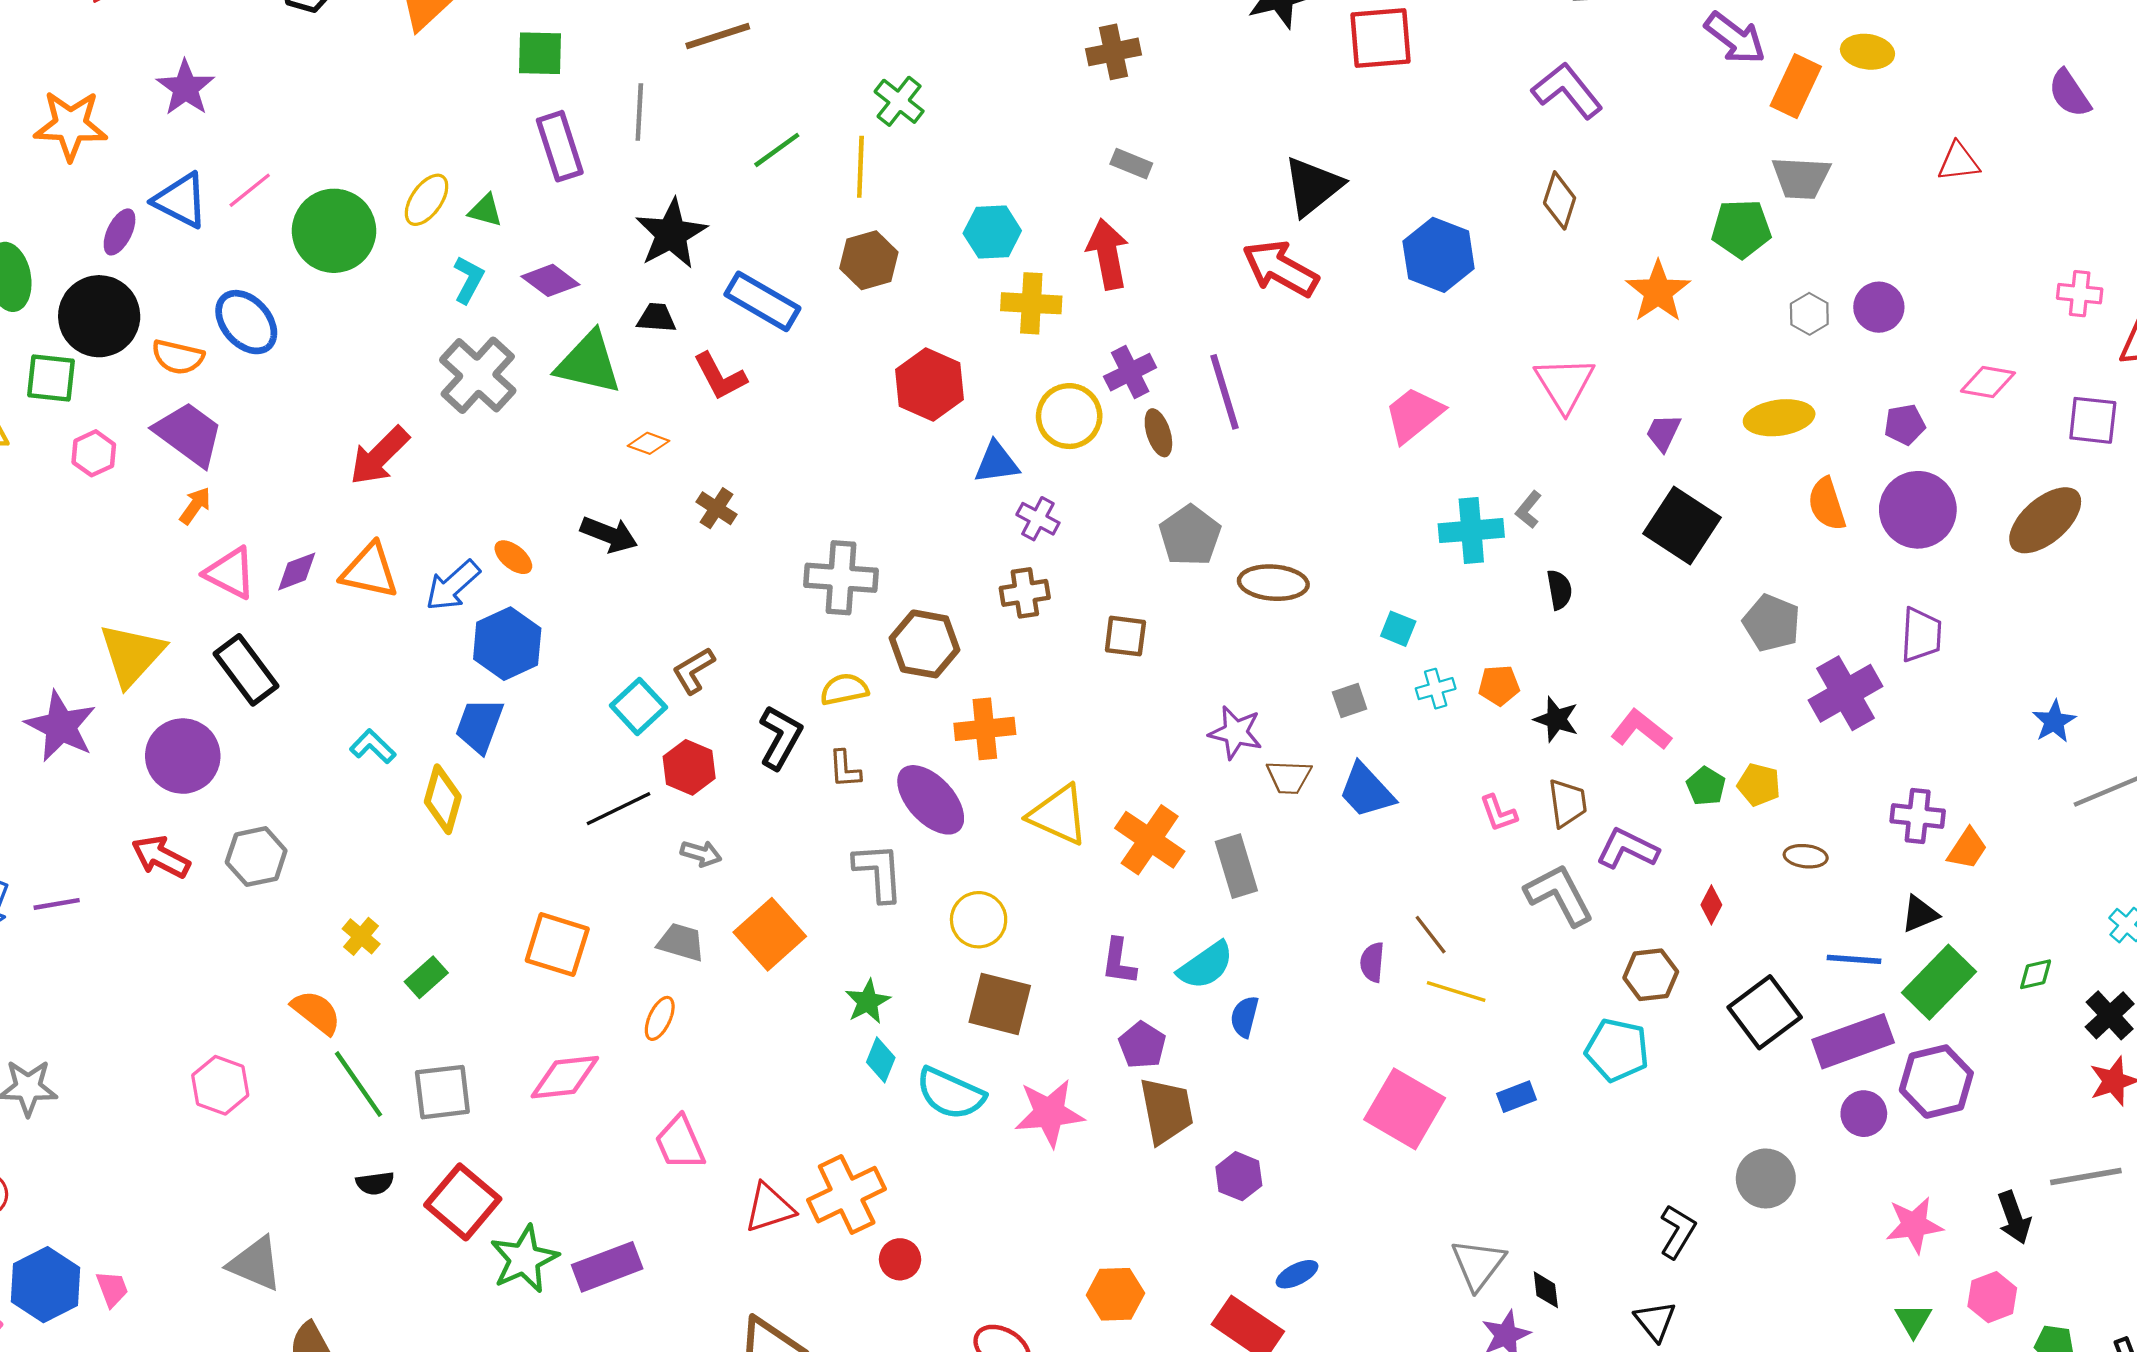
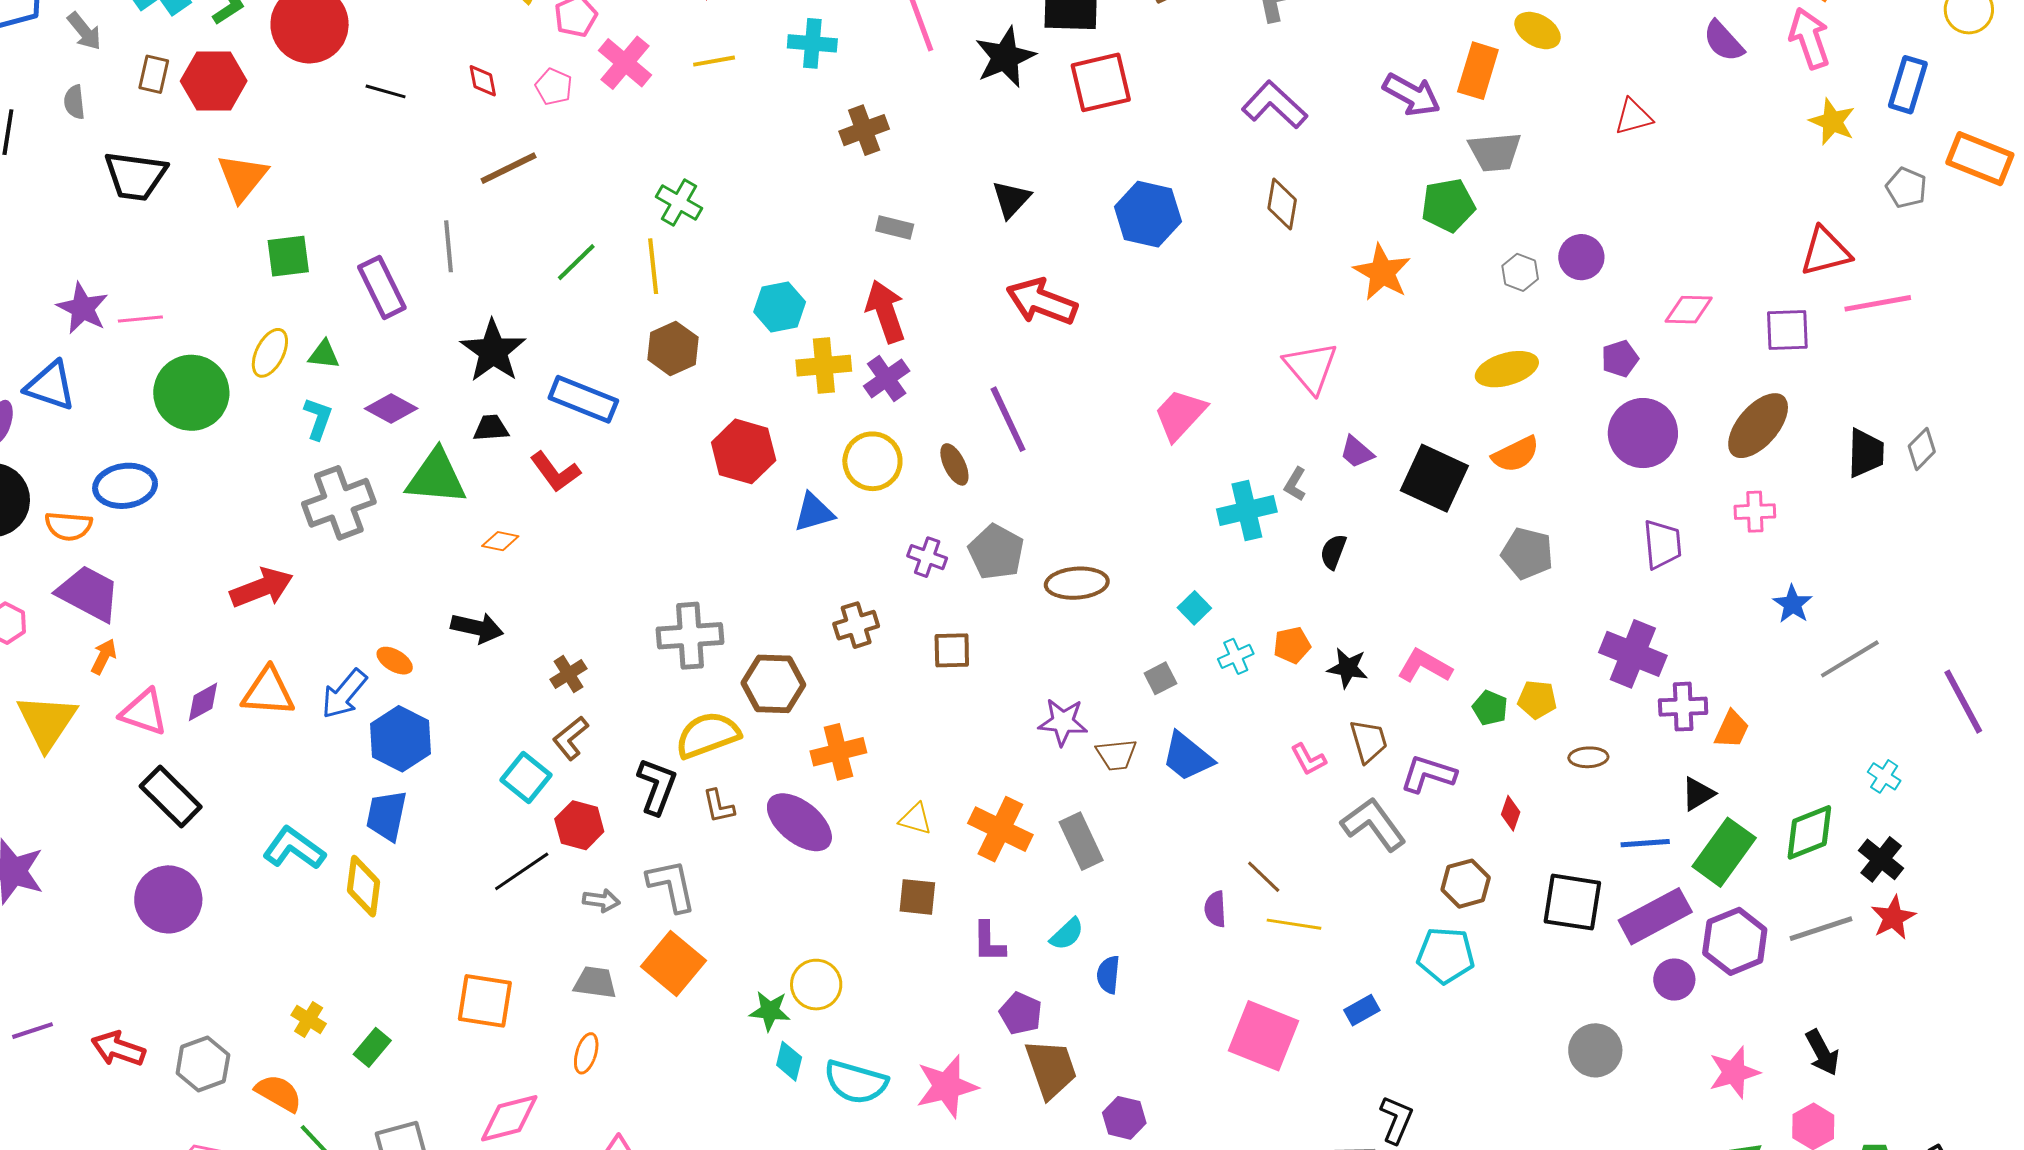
purple arrow: (1735, 38) -> (1412, 95), moved
yellow ellipse: (1867, 52) -> (1538, 31), turned 30
green square: (540, 53) -> (288, 256), moved
purple star: (185, 88) -> (83, 308), moved
black triangle: (1313, 186) -> (1011, 199), moved, size x0.7
pink line: (250, 190) -> (140, 319), moved, turned 42
blue hexagon: (1439, 255) -> (1148, 214), moved
pink cross: (2080, 294) -> (1755, 512), moved
blue ellipse: (246, 322) -> (125, 486), turned -48
purple cross: (1130, 372) -> (887, 378), moved
gray cross: (478, 375) -> (339, 503), turned 36
purple trapezoid: (1663, 433) -> (1357, 452), moved, turned -66
red arrow: (379, 456) -> (262, 588), turned -148
orange semicircle: (1827, 504) -> (1516, 454), moved, turned -90
brown cross: (717, 508) -> (568, 674), moved, turned 33
purple cross: (1038, 519) -> (927, 557), moved
black semicircle: (1559, 590) -> (1333, 552), turned -141
cyan square: (1398, 629) -> (1194, 608), turned 32
yellow triangle: (132, 655) -> (47, 722), moved
yellow semicircle: (844, 689) -> (708, 735), size x1.5
purple cross: (1845, 693) -> (1633, 654), moved, turned -30
cyan L-shape: (373, 746) -> (294, 848), size x1.5
purple circle: (183, 756) -> (168, 899), moved
yellow triangle: (1058, 815) -> (915, 819), size x0.6
red arrow: (161, 857) -> (118, 1049), moved
gray hexagon: (256, 857) -> (203, 1064), moved
gray L-shape: (879, 872) -> (672, 885), moved
yellow circle: (979, 920) -> (816, 985), moved
cyan semicircle: (1206, 965) -> (1067, 934), size x0.7
green diamond: (2036, 974) -> (1809, 832), size x1.8
green star: (868, 1002) -> (770, 1011), turned -30
brown square: (1000, 1004) -> (917, 897), moved, size x0.7
black square: (1765, 1012) -> (1572, 902), turned -36
gray line: (2086, 1176) -> (1821, 929), moved
black L-shape: (1678, 1232) -> (1396, 1120), moved

